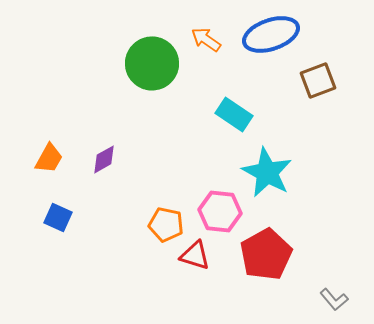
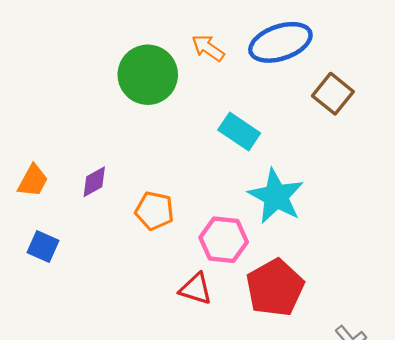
brown square: (318, 80) -> (333, 94), turned -30
orange pentagon: (166, 224) -> (154, 211), moved

